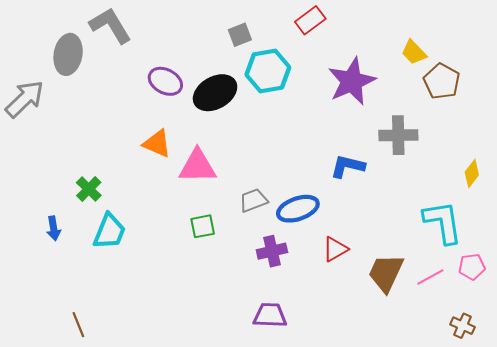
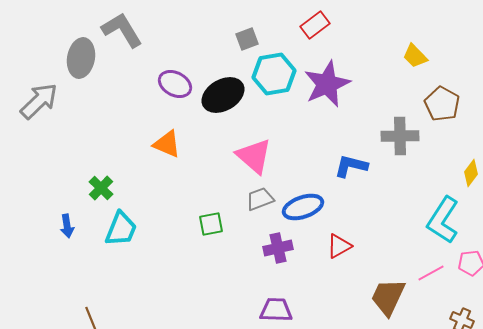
purple star: (352, 81) -> (327, 84), moved
brown pentagon: (442, 81) -> (442, 104), moved
pink triangle: (197, 166) -> (254, 156), moved, turned 42
cyan L-shape: (443, 222) -> (443, 220), turned -138
brown trapezoid: (386, 273) -> (388, 297), moved

